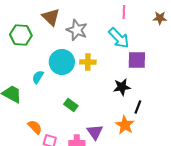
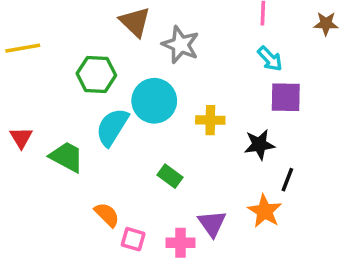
green hexagon: (21, 35) -> (96, 74), moved
cyan arrow: (119, 38) -> (270, 59), moved, size x0.7
yellow cross: (88, 62) -> (210, 120), moved
cyan semicircle: (38, 77) -> (112, 127), size x1.6

